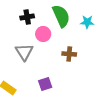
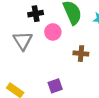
gray triangle: (24, 52) -> (23, 41), moved

